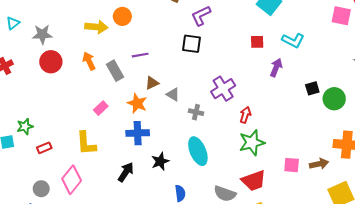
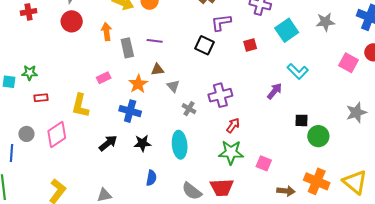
red square: (257, 42) -> (250, 45), moved, turned -32
pink square: (292, 165) -> (264, 163), moved

